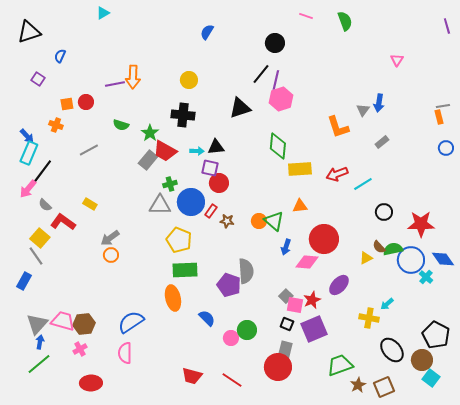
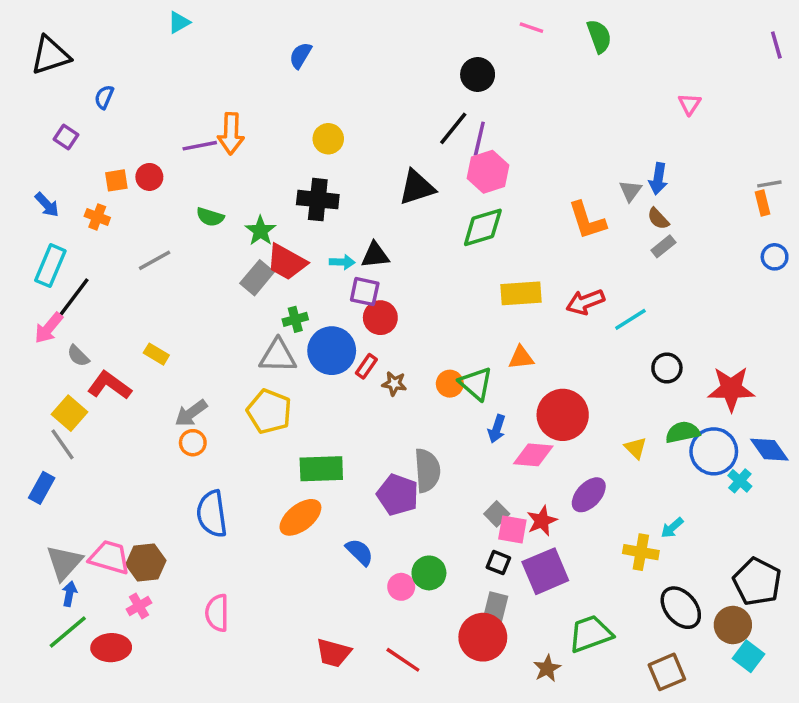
blue semicircle: (207, 32) -> (300, 55), moved
blue arrow: (27, 136) -> (47, 205), moved
green diamond: (278, 146) -> (483, 227), moved, turned 68
yellow pentagon: (179, 240) -> (269, 411), moved
brown semicircle: (379, 247) -> (658, 219), moved
yellow triangle: (366, 258) -> (636, 448), turned -48
orange ellipse: (173, 298) -> (300, 517), turned 65
blue semicircle: (131, 322) -> (212, 514), moved, turned -64
red ellipse: (91, 383) -> (111, 648), moved
brown star: (358, 385) -> (547, 668), moved

